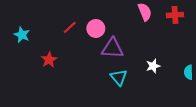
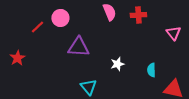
pink circle: (96, 28) -> (60, 18), moved
cyan triangle: (119, 77) -> (88, 87), moved

